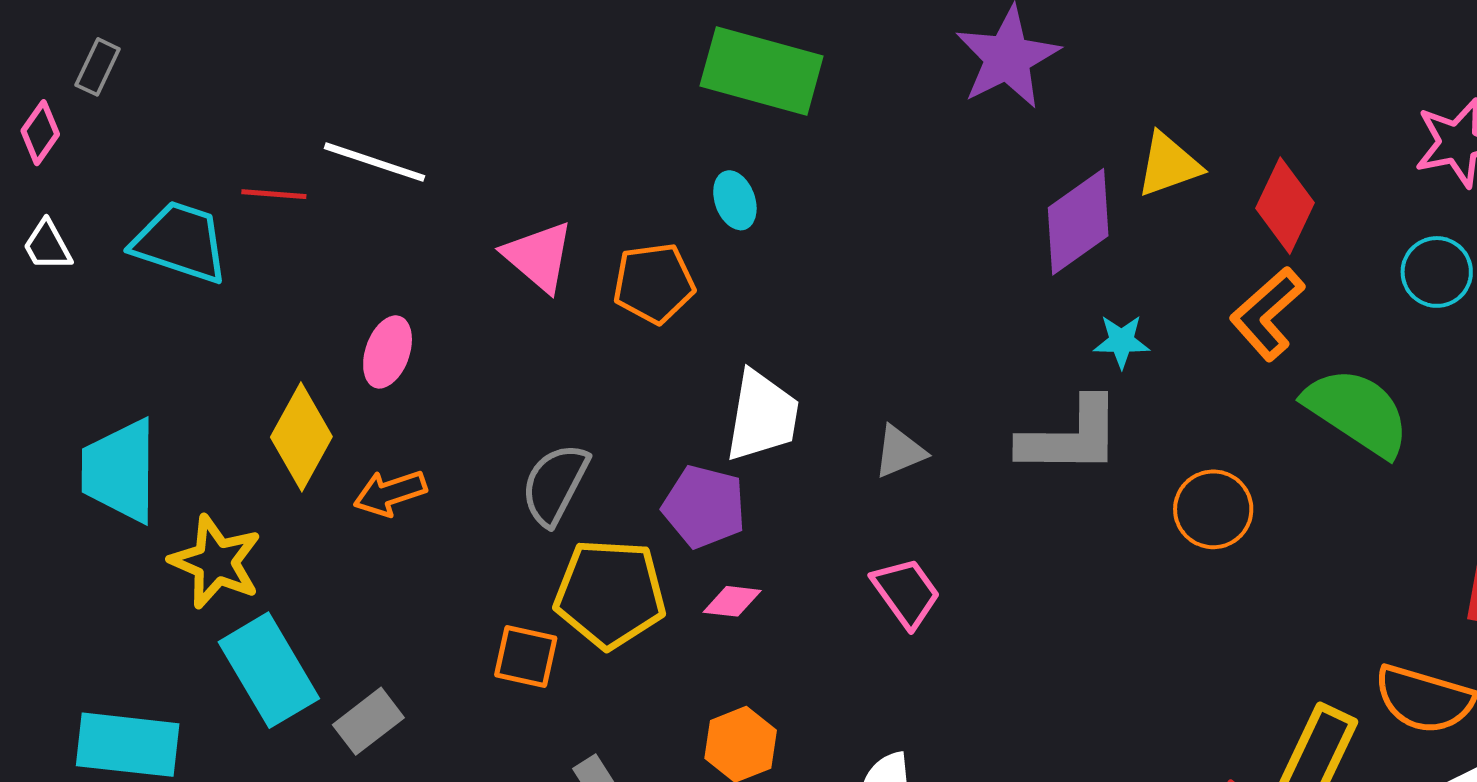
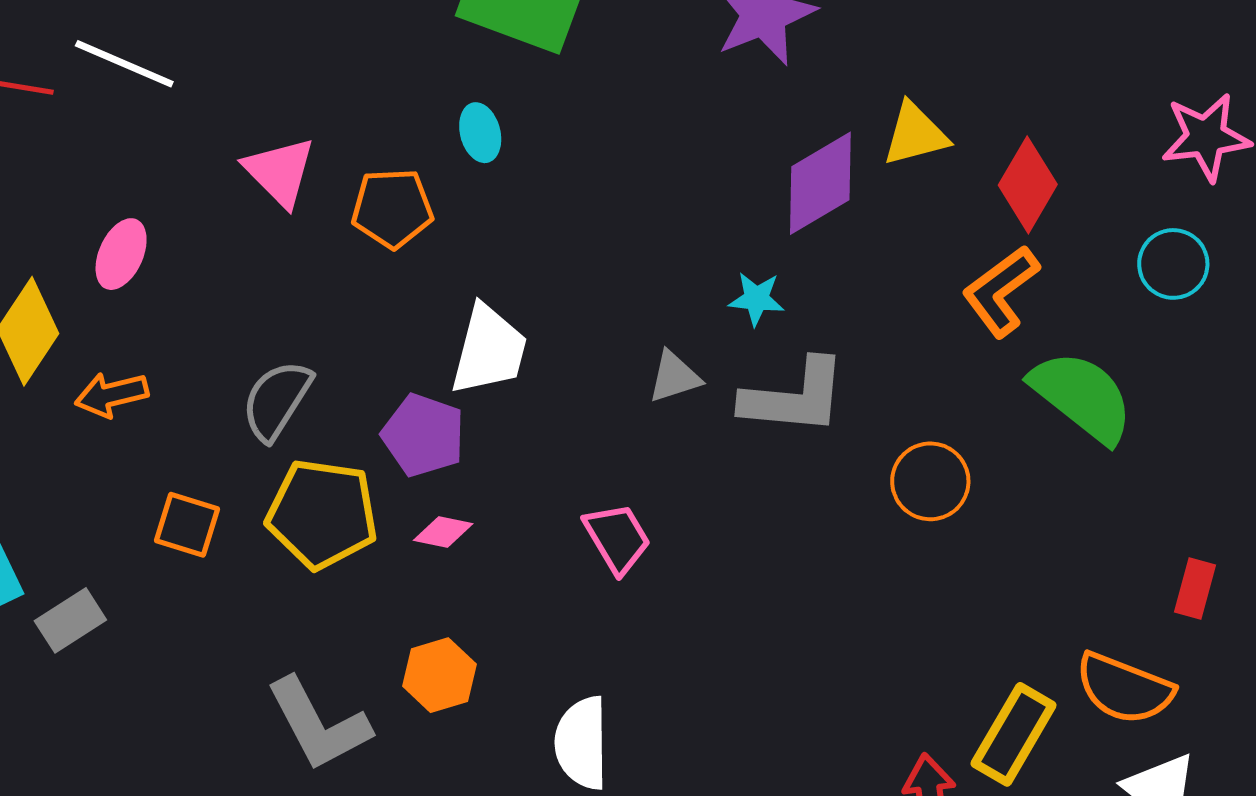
cyan star: (1121, 341) -> (757, 299), moved
gray triangle: (900, 452) -> (674, 377), moved
orange square: (526, 657) -> (187, 525), moved

